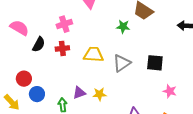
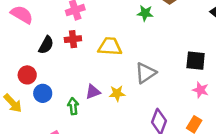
black semicircle: (39, 44) -> (46, 45), moved
gray triangle: (122, 63) -> (146, 73), moved
black square: (155, 63) -> (196, 61), moved

